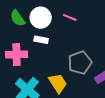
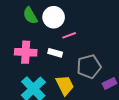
pink line: (70, 17) -> (69, 35), moved, turned -48
white rectangle: (41, 40) -> (55, 53), moved

